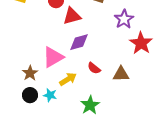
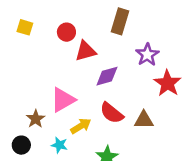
purple diamond: (79, 42) -> (107, 76), moved
red semicircle: (94, 68) -> (112, 113), size x1.5
black circle: (30, 95) -> (21, 145), moved

